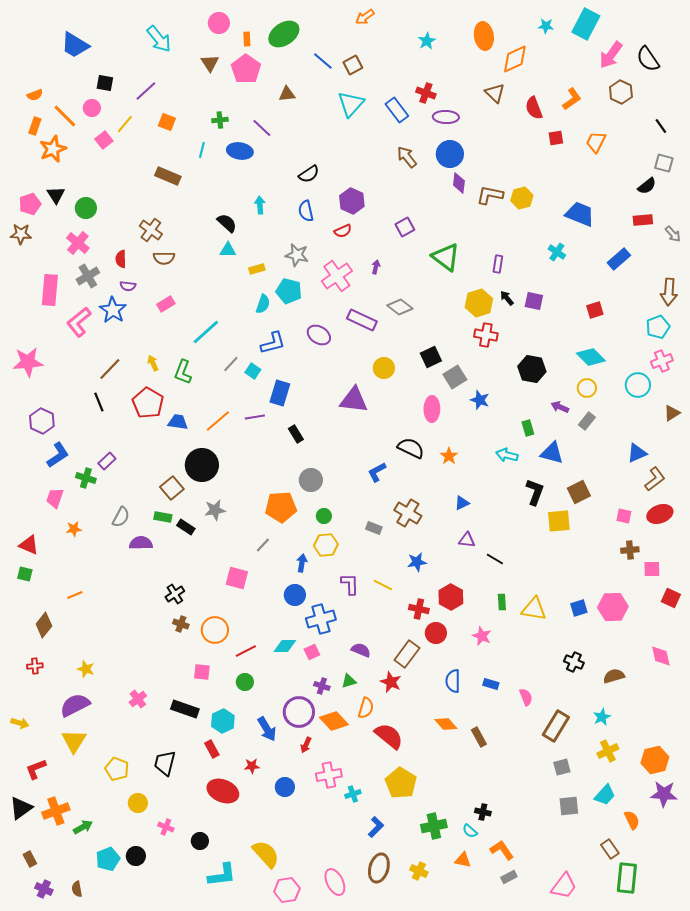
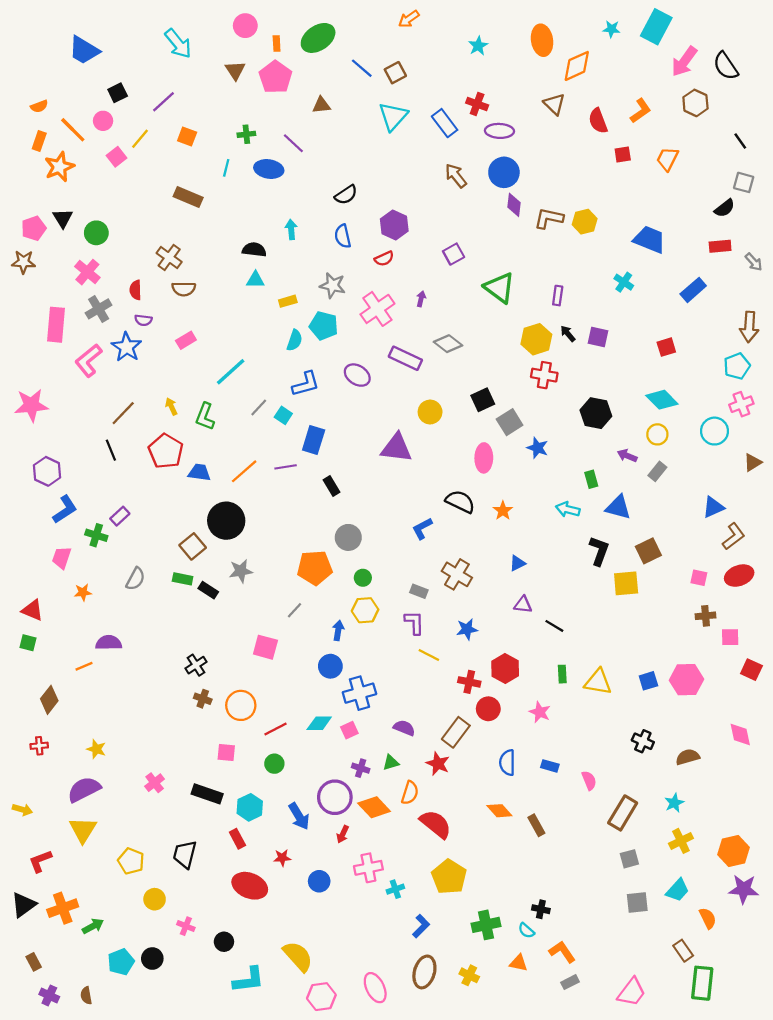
black square: (105, 83) -> (118, 93), turned -36
black semicircle: (227, 223) -> (254, 250), turned -35
purple semicircle: (141, 543) -> (109, 643), moved
purple L-shape: (350, 584) -> (414, 623), moved

